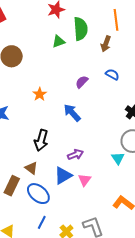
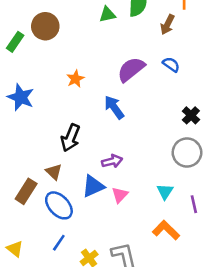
purple semicircle: (82, 82) -> (131, 69), size x1.6
cyan triangle: (118, 158) -> (165, 192), moved

